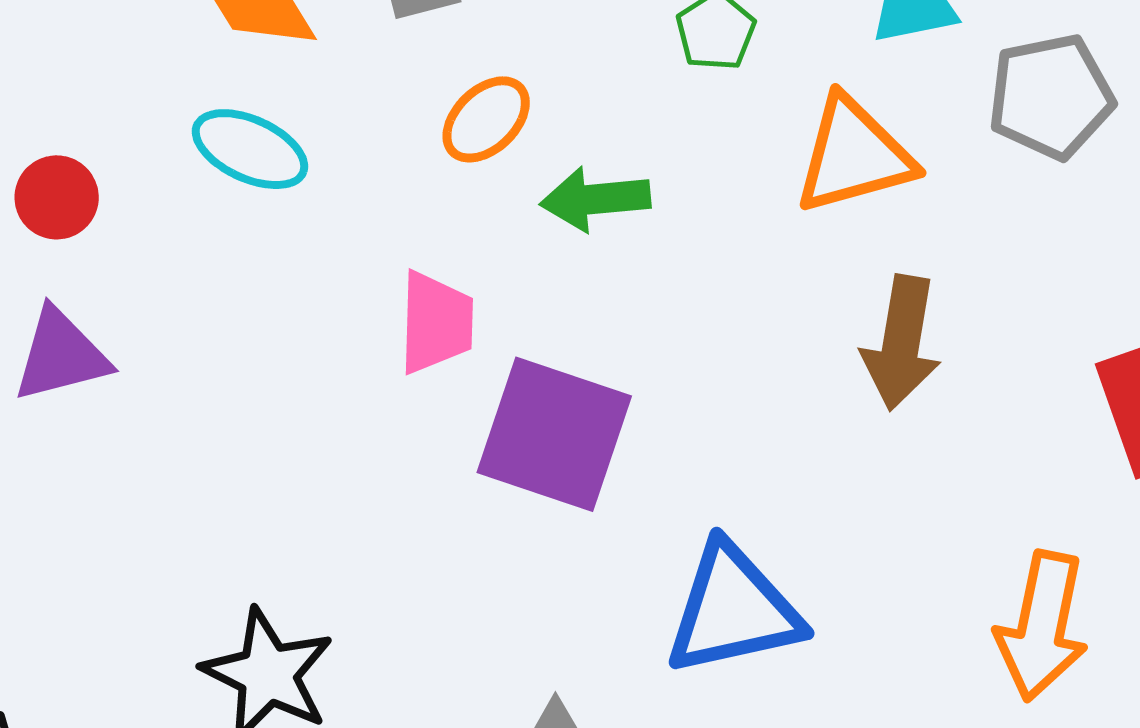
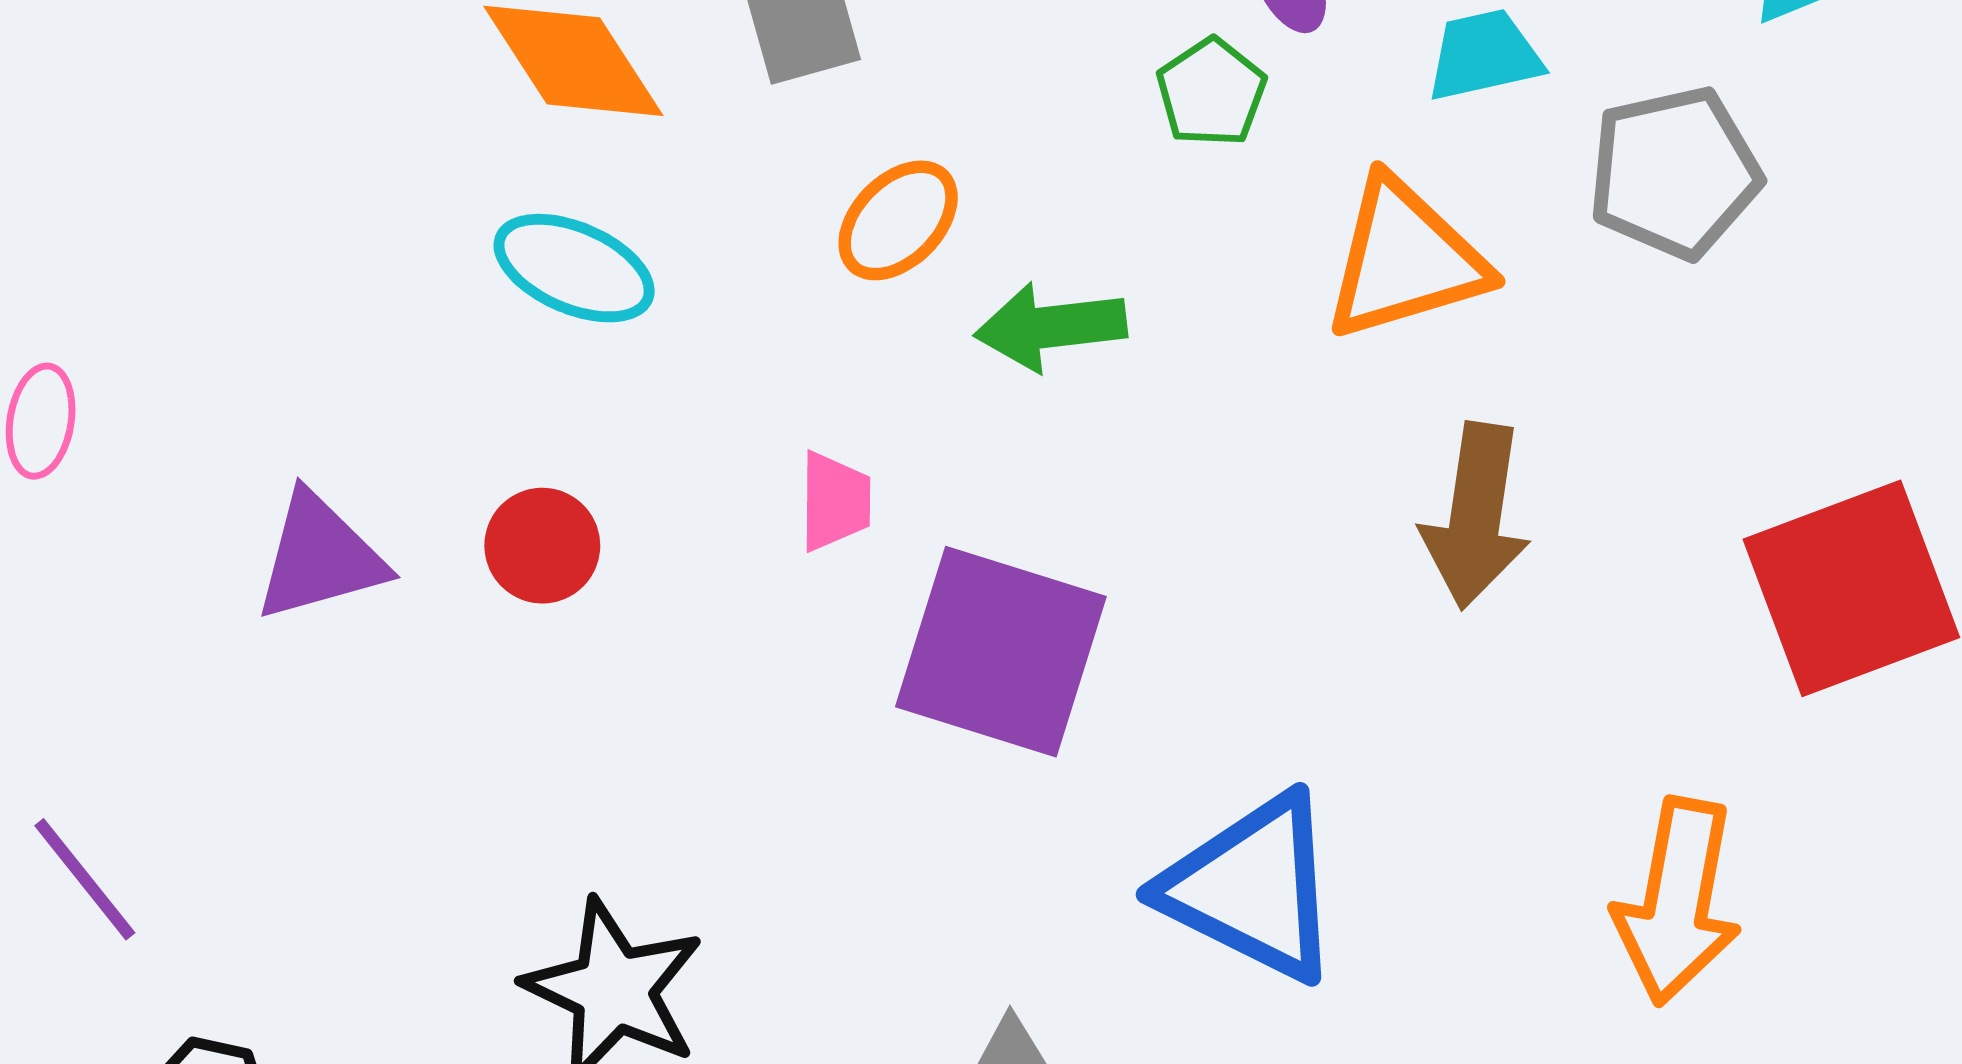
red circle: (57, 197) -> (542, 546), moved
pink trapezoid: (436, 323) -> (835, 501), size x0.7
blue triangle: (733, 610) -> (1252, 888), turned 40

